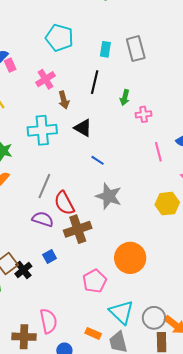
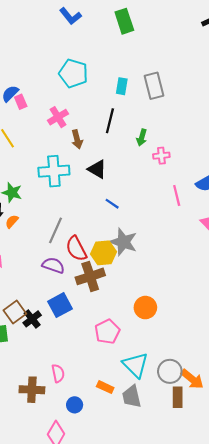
yellow hexagon: (167, 204) -> (103, 253), moved
blue square: (50, 257) -> (60, 305), size x1.6
orange circle: (130, 258) -> (145, 308), size x0.7
pink semicircle: (48, 321) -> (58, 373), size x0.7

